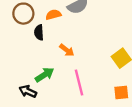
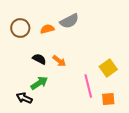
black semicircle: (39, 32) -> (39, 59), moved, turned 120
pink line: (79, 83) -> (88, 86), moved

